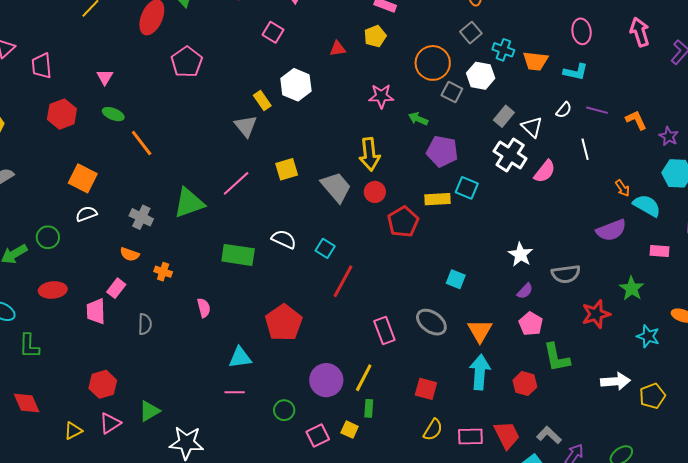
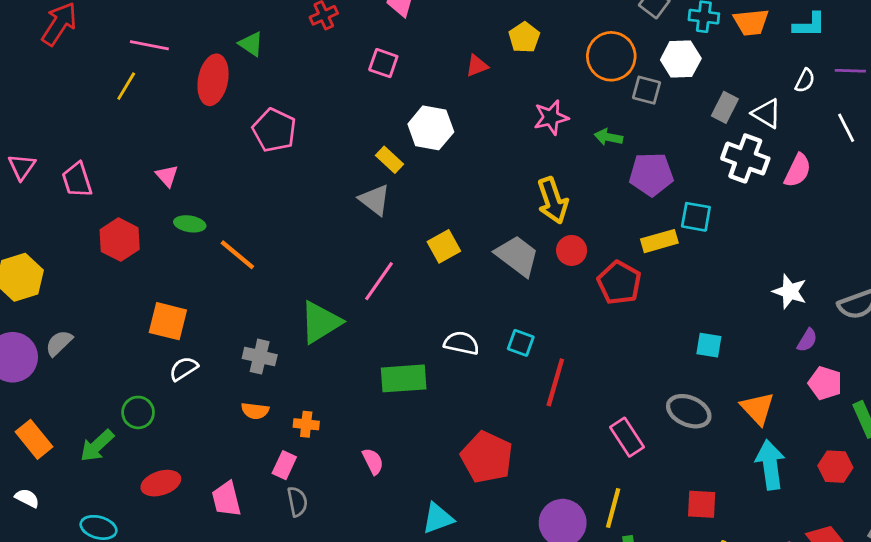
pink rectangle: (116, 288) -> (284, 465), moved

